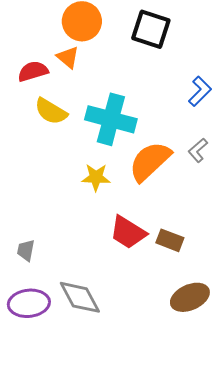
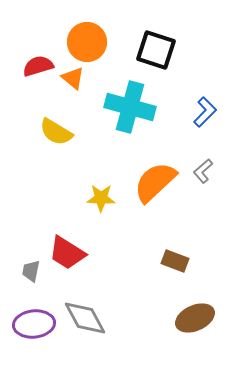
red semicircle: (33, 71) -> (38, 66), moved
cyan cross: (111, 119) -> (130, 107), moved
red trapezoid: (128, 232) -> (67, 253), moved

